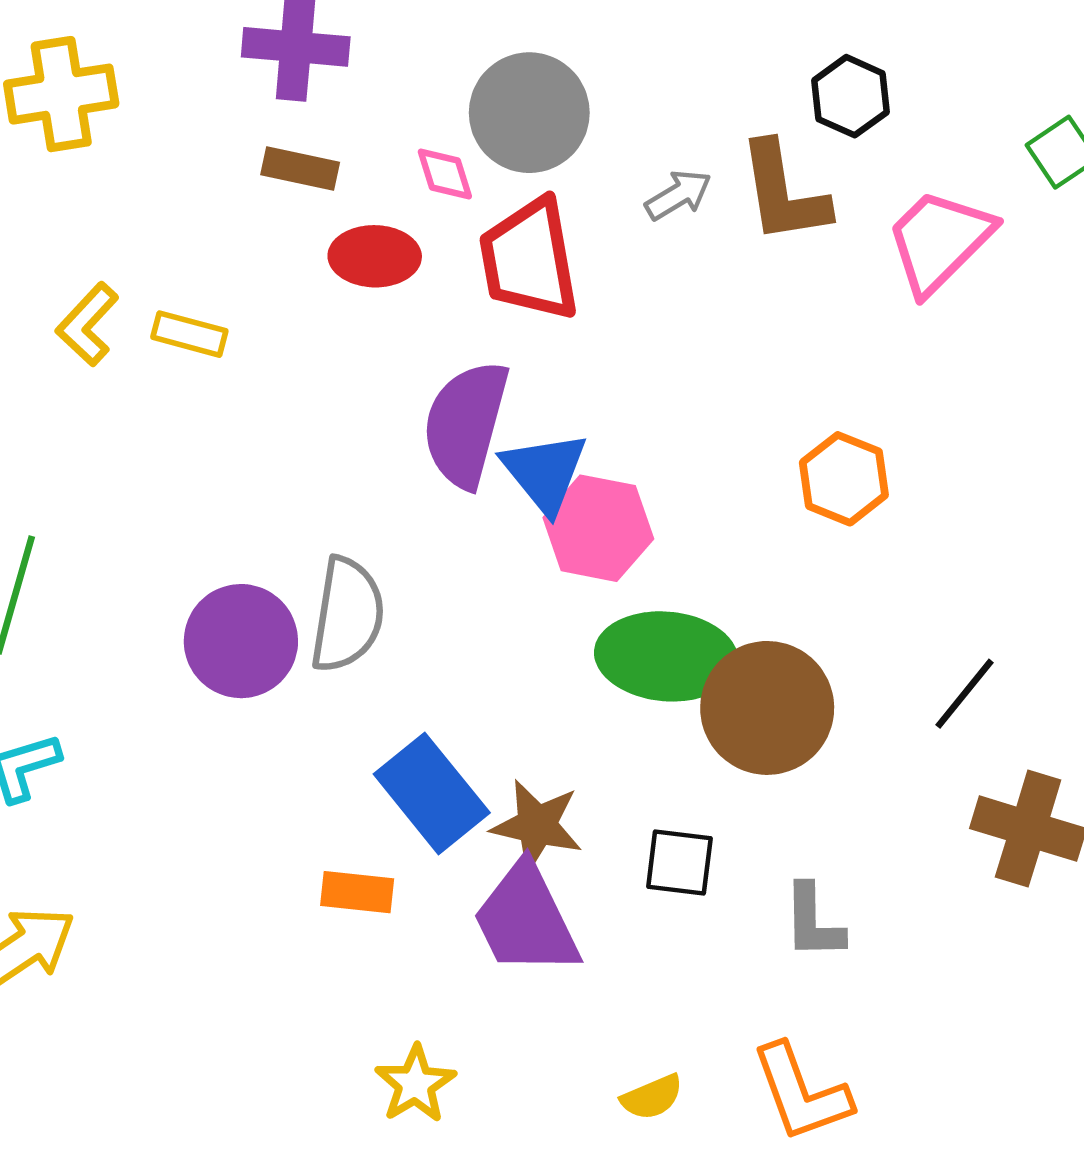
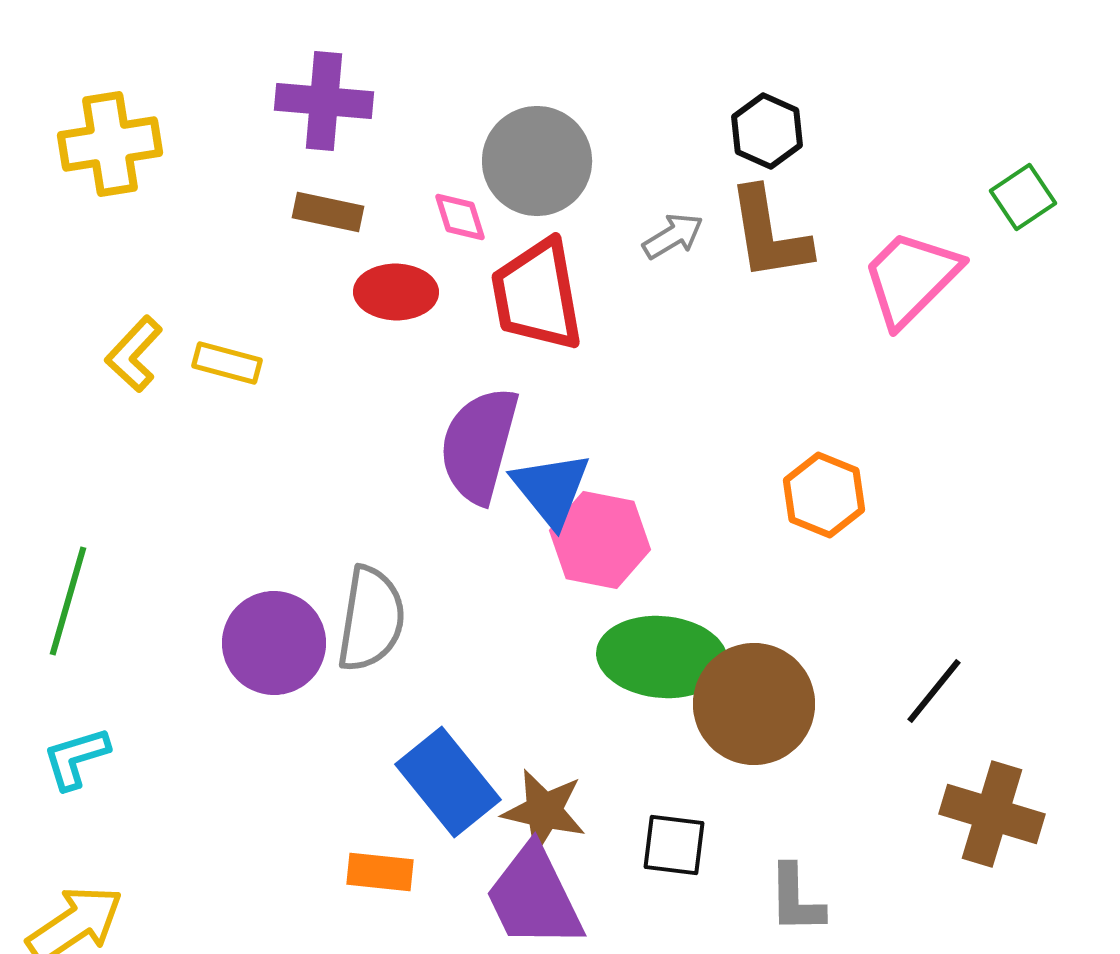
black hexagon: (850, 96) -> (767, 131), moved

